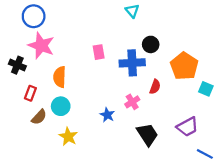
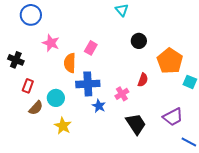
pink star: (41, 46) -> (51, 43), moved, size x0.7
pink rectangle: (99, 52) -> (91, 48), turned 40
blue cross: (132, 63) -> (88, 84), moved
orange semicircle: (60, 77) -> (70, 63), moved

